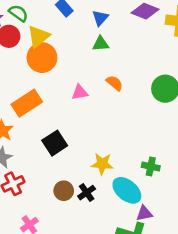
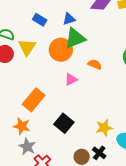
blue triangle: (100, 18) -> (69, 19), turned 48
green triangle: (101, 44) -> (75, 38), size x1.6
orange circle: (42, 58) -> (61, 50), moved

